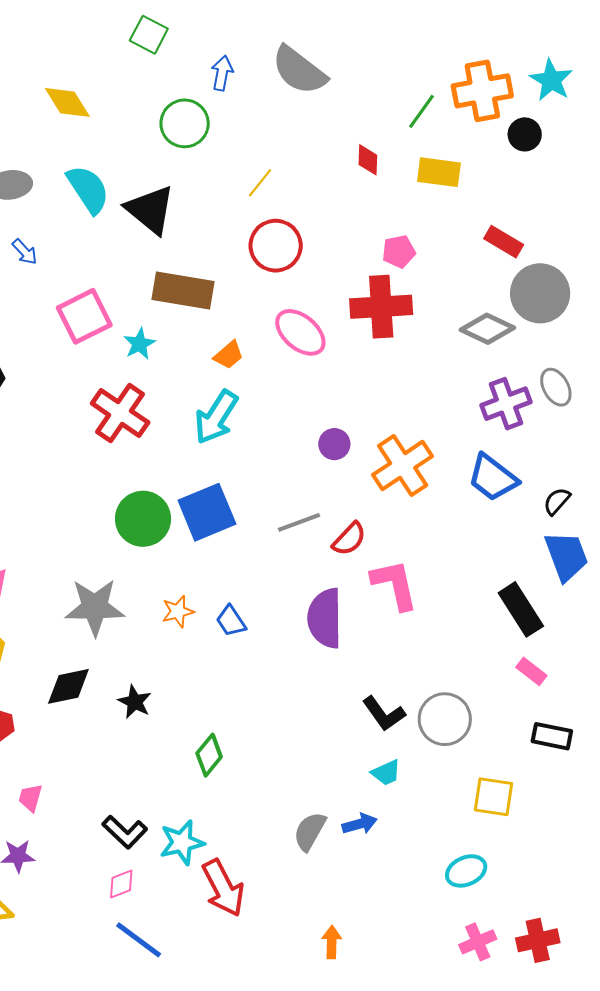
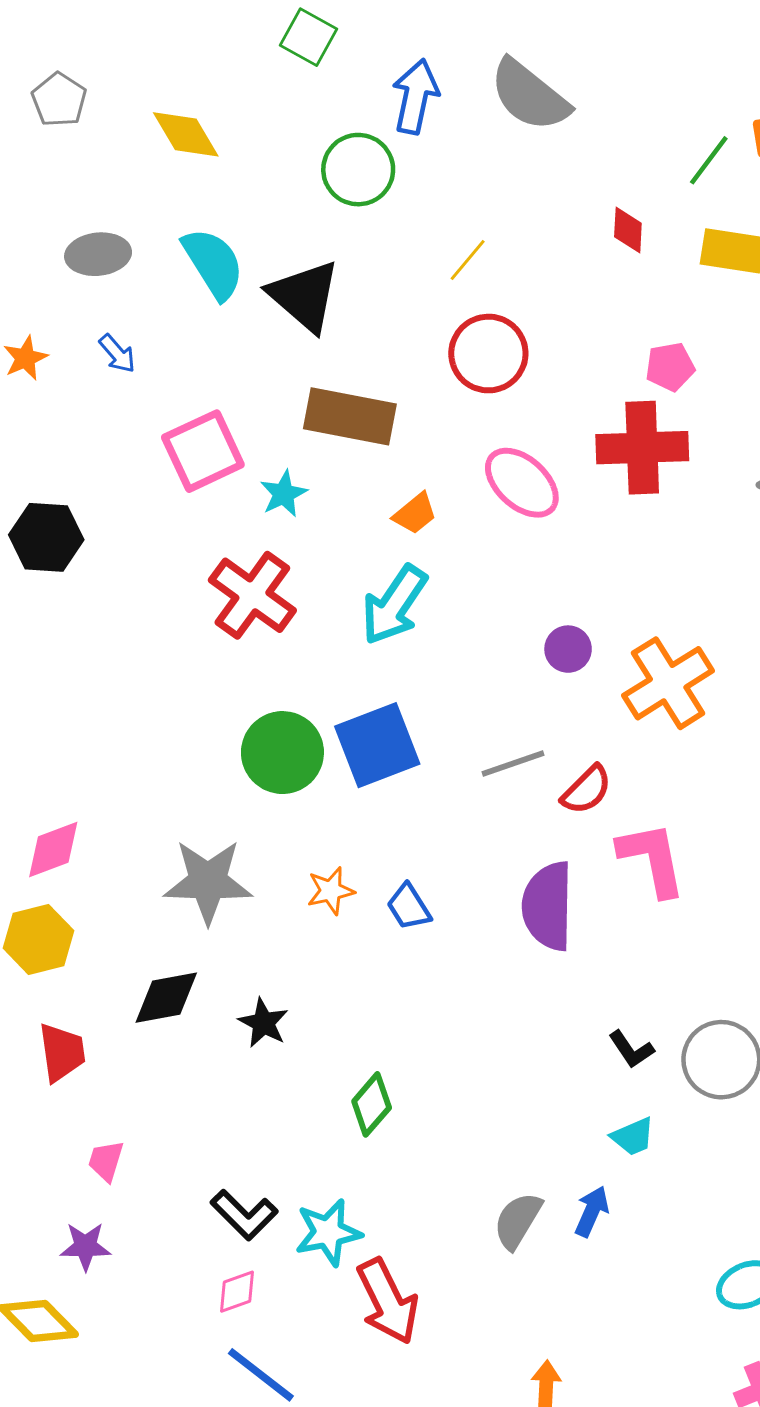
blue arrow: (222, 73) -> (416, 97), size x1.4
black L-shape: (384, 714) -> (631, 1049), size x0.7
blue arrow: (360, 824) -> (592, 1211), turned -52

